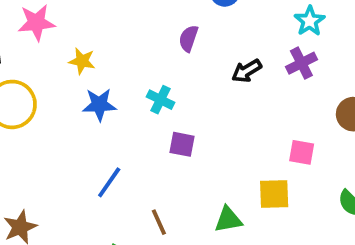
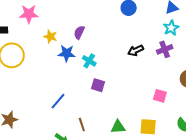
purple semicircle: (189, 38) -> (79, 32), moved
blue star: (99, 105) -> (67, 53), moved
yellow square: (274, 194) -> (148, 127), moved

